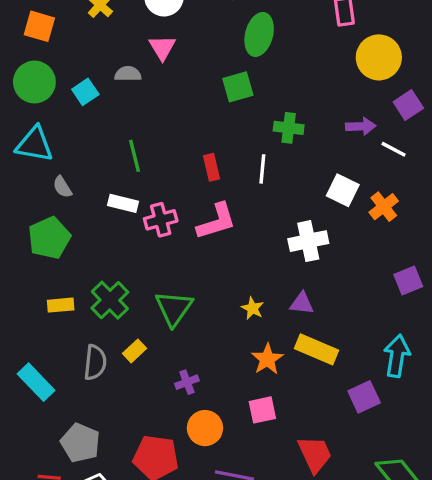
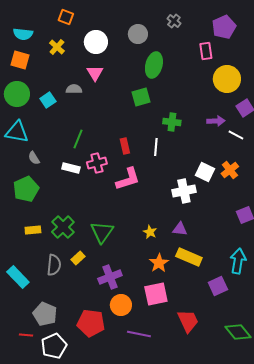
green line: (134, 156) -> (78, 139), turned 36
white square: (343, 190) -> (205, 172), moved
pink cross: (161, 220) -> (97, 163), moved
purple cross: (187, 382) -> (110, 277), size x1.6
pink square: (262, 410) -> (156, 294), size x1.4

